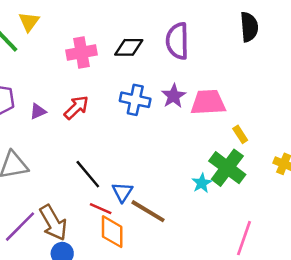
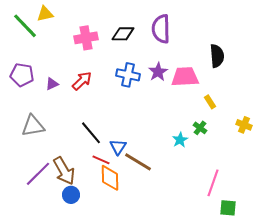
yellow triangle: (29, 22) -> (45, 14), turned 42
black semicircle: (249, 27) -> (217, 56), moved
green cross: (227, 168) -> (200, 128), size x0.5

